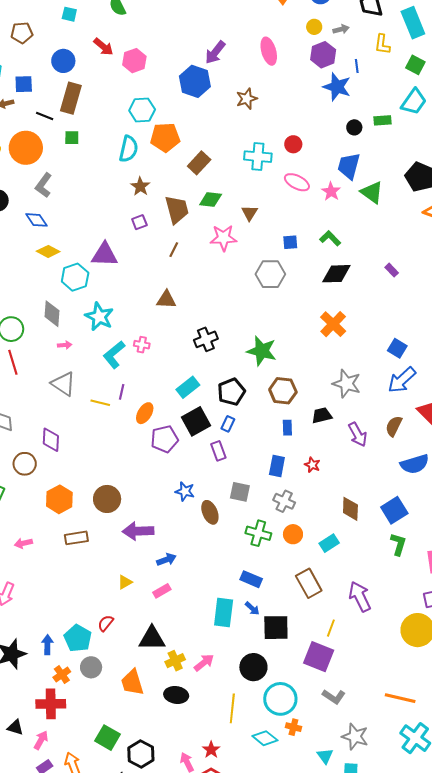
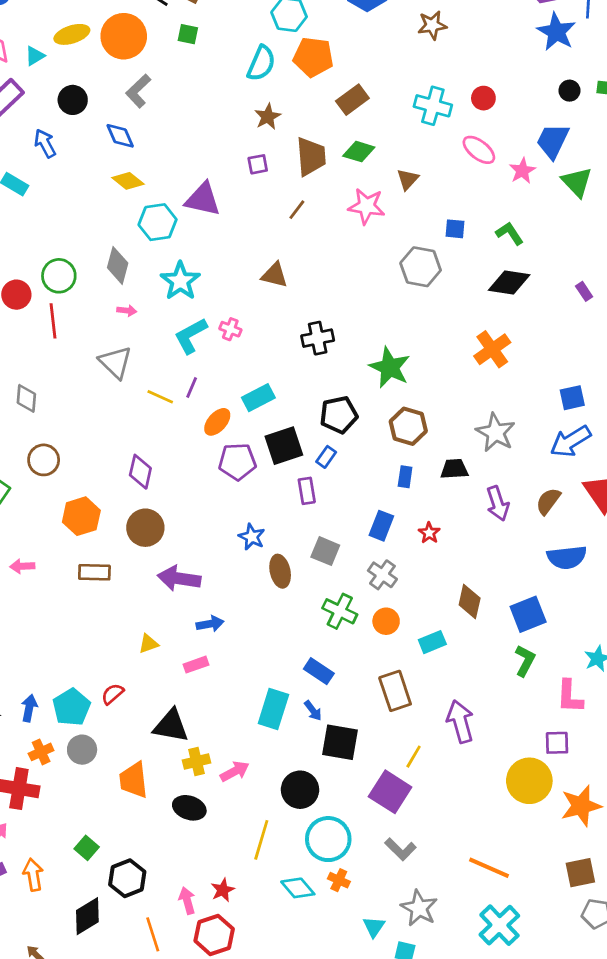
blue square: (397, 348) -> (572, 398), turned 36
cyan rectangle: (188, 387) -> (258, 398), moved
purple diamond: (51, 440) -> (140, 472), moved
green square: (107, 738) -> (87, 848), size x0.7

